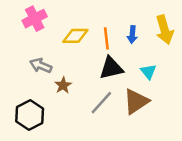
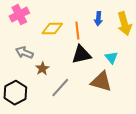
blue arrow: (132, 35) -> (98, 19), moved
brown triangle: (136, 101) -> (101, 82), turned 50
gray line: (101, 103) -> (60, 88), moved

